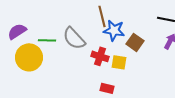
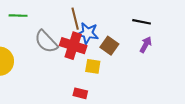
green line: (47, 40) -> (18, 16), moved
red cross: (100, 56) -> (73, 46), moved, size x1.4

